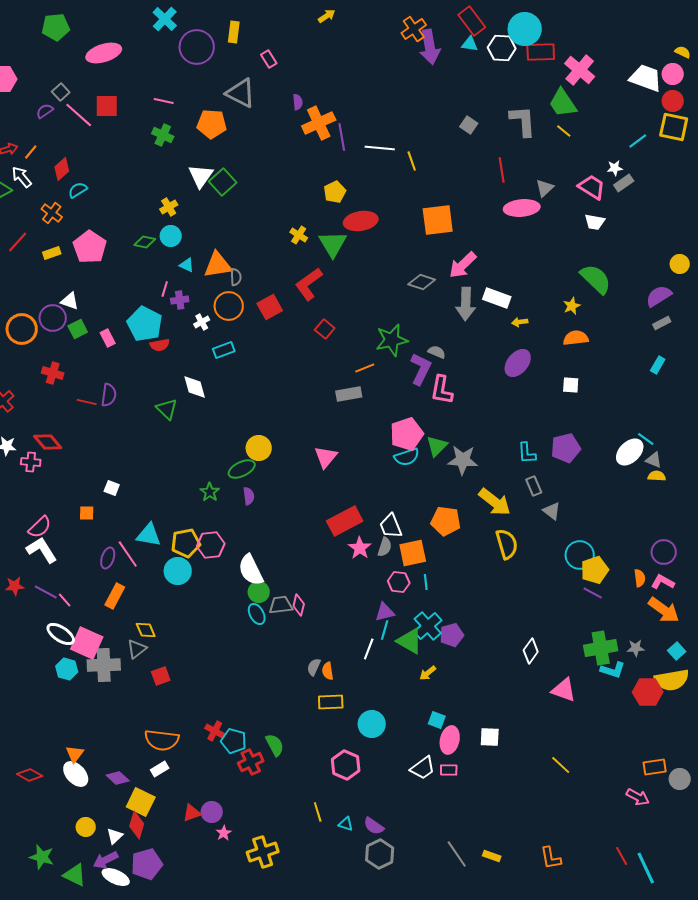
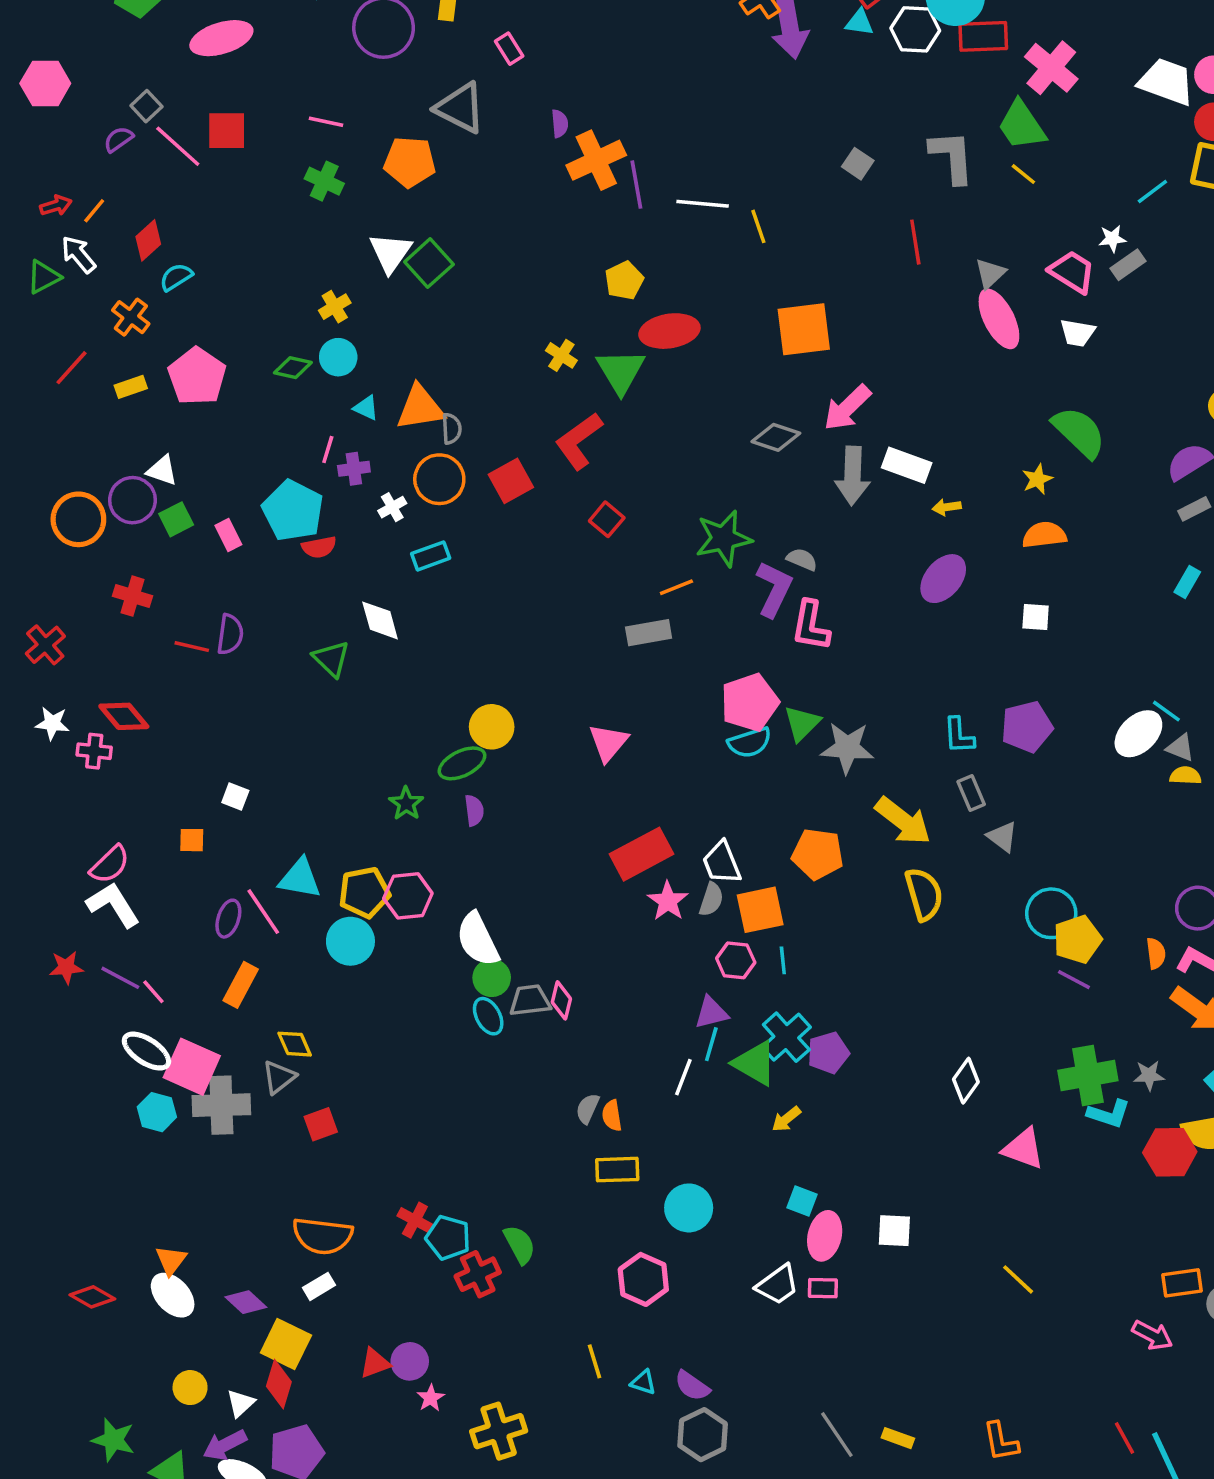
pink ellipse: (522, 208) -> (999, 319), moved, turned 68

